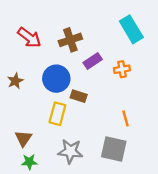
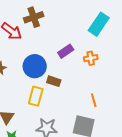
cyan rectangle: (131, 29) -> (99, 24), turned 65
brown cross: (70, 40) -> (34, 17), moved

